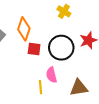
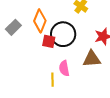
black circle: (61, 48) -> (63, 34), moved
brown triangle: (79, 88) -> (92, 59), moved

